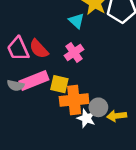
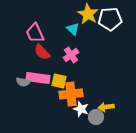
pink trapezoid: (18, 49) -> (35, 33), moved
pink rectangle: (34, 81) -> (38, 78), turned 30
gray circle: (98, 107) -> (96, 117), moved

